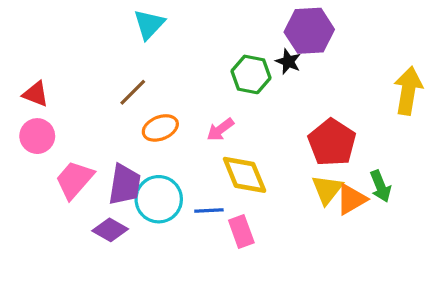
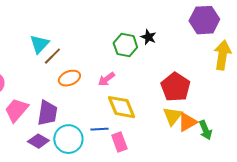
cyan triangle: (149, 24) -> (39, 44), moved
purple hexagon: (309, 31) -> (204, 20), moved
green arrow: (381, 186) -> (205, 130), moved
cyan circle: (159, 199) -> (68, 139), moved

